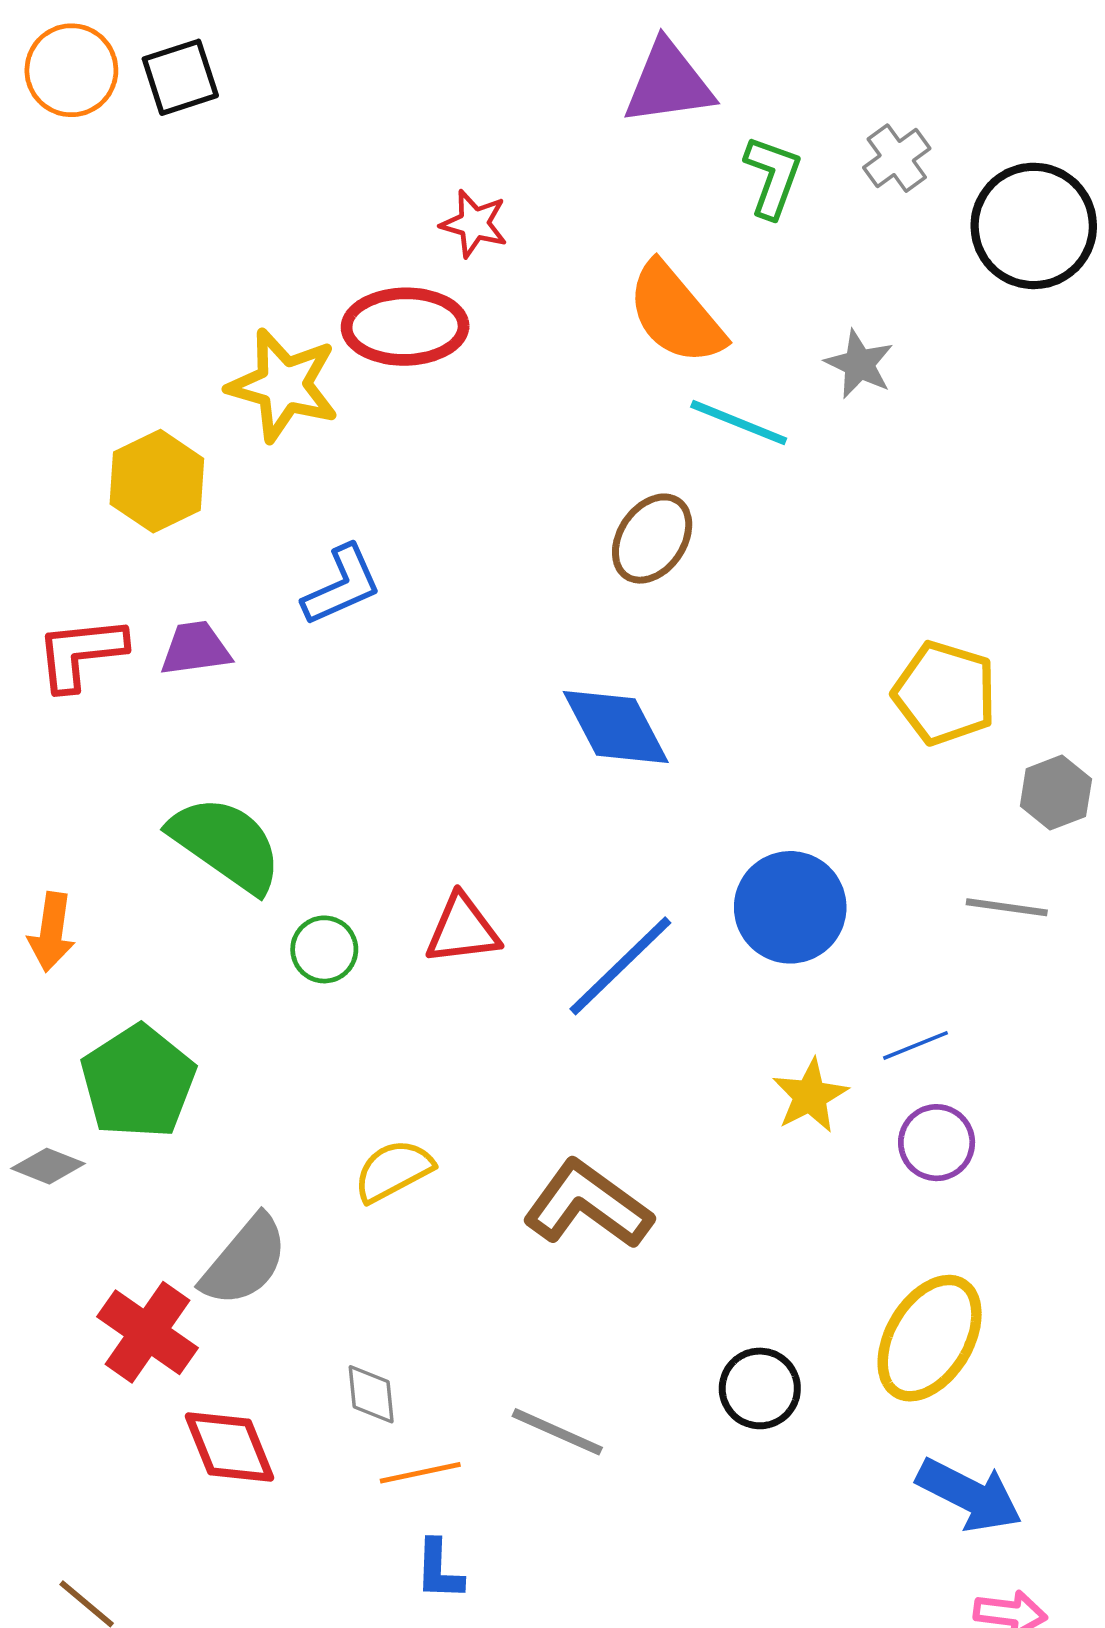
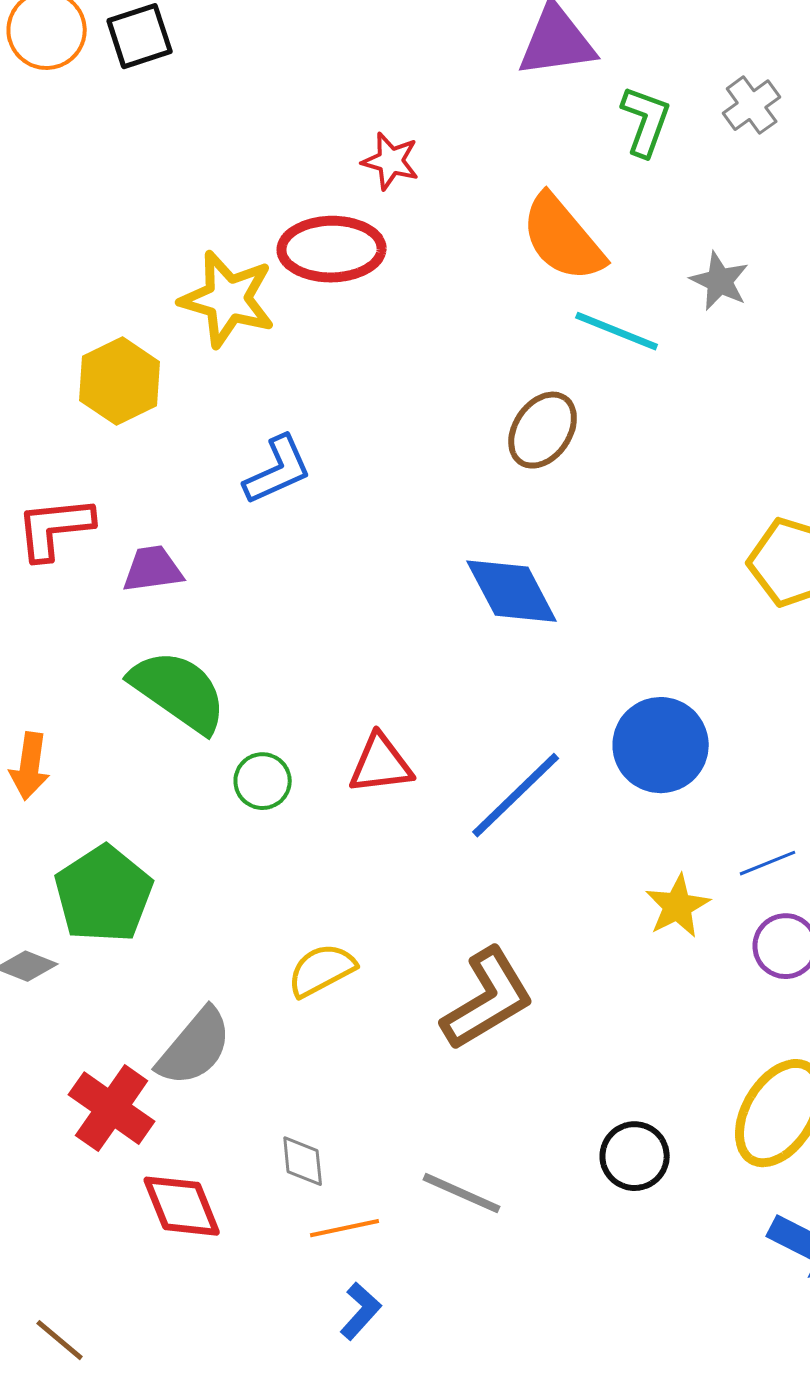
purple trapezoid: (196, 649) -> (153, 569), moved
brown L-shape: (588, 1205) -> (488, 999), turned 113
blue L-shape: (439, 1570) -> (361, 1311), turned -140

